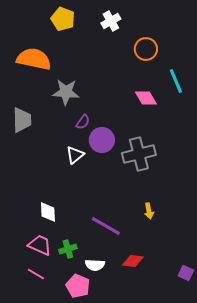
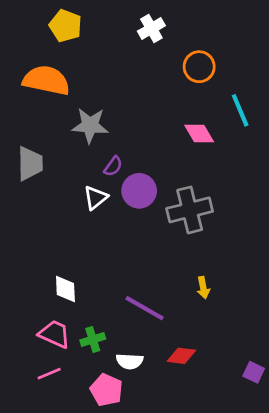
yellow pentagon: (63, 19) -> (65, 26), moved
white triangle: (75, 155) -> (95, 198), moved
pink line: (36, 274) -> (49, 374), turned -54

